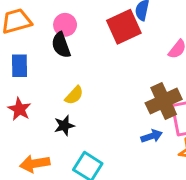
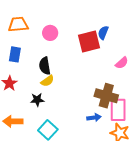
black semicircle: (61, 45) -> (45, 66), moved
brown cross: (164, 101) -> (106, 96), turned 30

